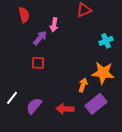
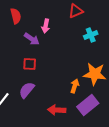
purple arrow: (40, 38) -> (32, 39), turned 84
cyan cross: (106, 41) -> (91, 35), moved
purple semicircle: (34, 106) -> (27, 90), moved

